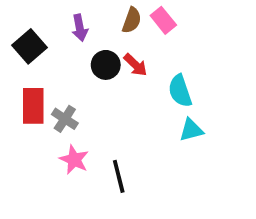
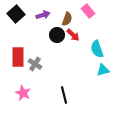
brown semicircle: (132, 20) -> (67, 19), moved
purple arrow: (80, 28) -> (43, 15), turned -96
black square: (30, 46) -> (16, 14), moved
pink star: (74, 160) -> (23, 93), moved

